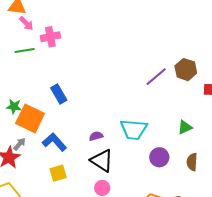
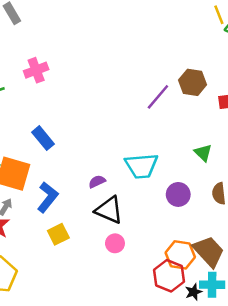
pink cross: (50, 37) -> (36, 70), moved
green triangle: (185, 127) -> (203, 153), turned -42
blue L-shape: (54, 142) -> (48, 197), turned 90

